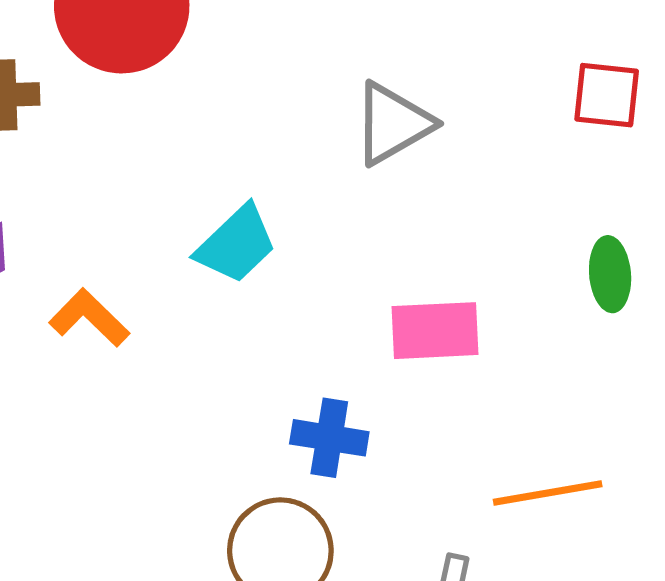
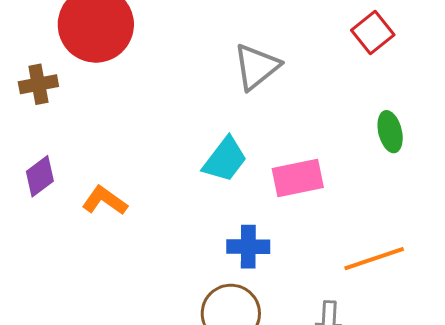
red square: (607, 95) -> (373, 33), turned -36
cyan trapezoid: (236, 244) -> (225, 160), moved

